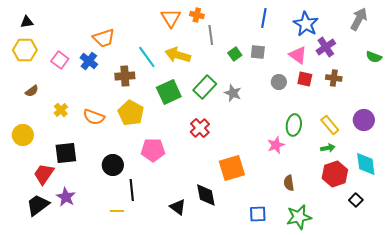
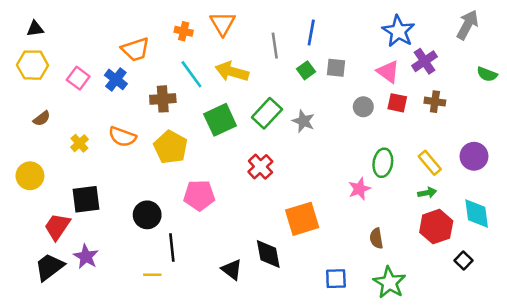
orange cross: (197, 15) -> (184, 31), moved
blue line: (264, 18) -> (311, 33), moved
orange semicircle: (94, 117) -> (122, 137), moved
green star: (299, 217) -> (389, 283), turned -30

